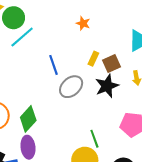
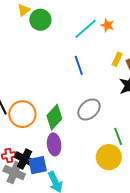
cyan line: (22, 37) -> (86, 29), moved
gray ellipse: (71, 87) -> (89, 109), moved

